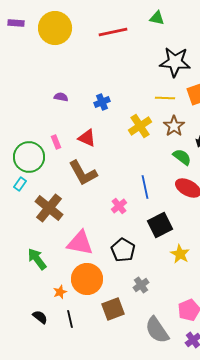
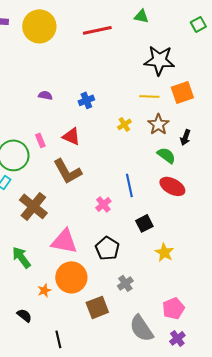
yellow cross: (140, 126) -> (124, 124), size x0.6
black square: (160, 225) -> (144, 223), size x0.7
black line: (70, 319) -> (58, 339), moved

